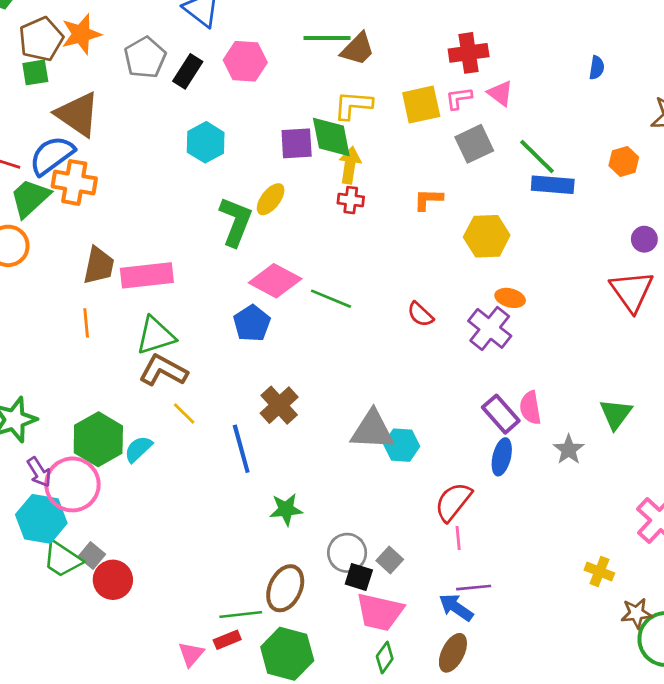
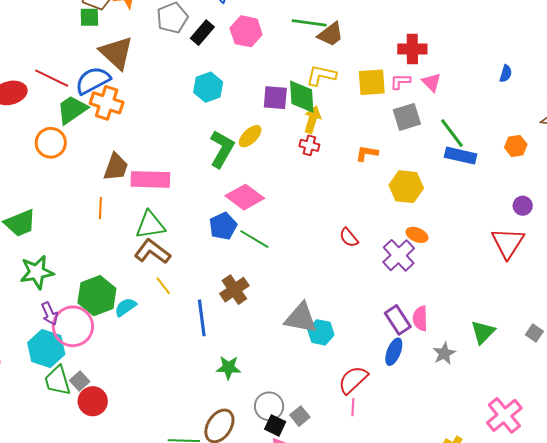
green line: (331, 299) -> (254, 239), moved
green trapezoid: (62, 559) -> (57, 381), turned 32

